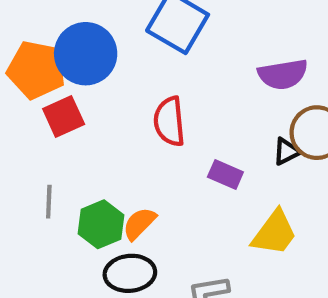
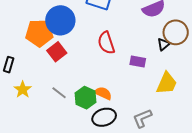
gray line: (49, 202) -> (59, 93), turned -42
orange semicircle: (139, 224) -> (103, 93), turned 84

